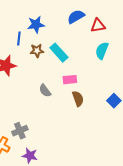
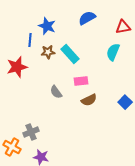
blue star: (36, 25) -> (47, 26), turned 30
red triangle: (98, 26) -> (123, 27), moved
brown semicircle: (78, 99) -> (89, 100), turned 84

